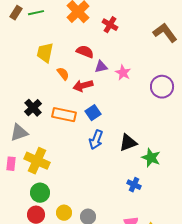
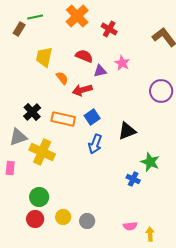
brown rectangle: (16, 13) -> (19, 29), moved
pink star: (123, 73) -> (122, 63), moved
black triangle: (128, 143) -> (127, 131), moved
yellow cross: (37, 161) -> (42, 152), moved
blue cross: (134, 185) -> (133, 179), moved

